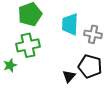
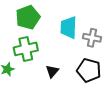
black triangle: (69, 76) -> (52, 71), moved

